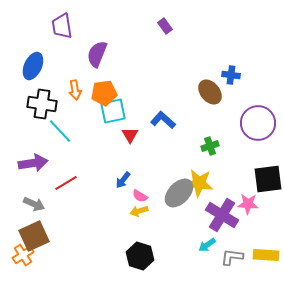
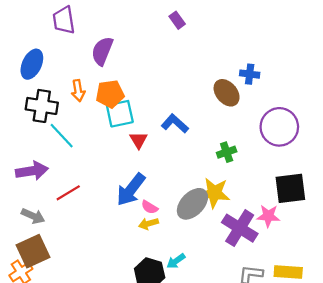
blue arrow: (123, 180) -> (131, 190), size x1.8
cyan arrow: (207, 245) -> (176, 261), moved

